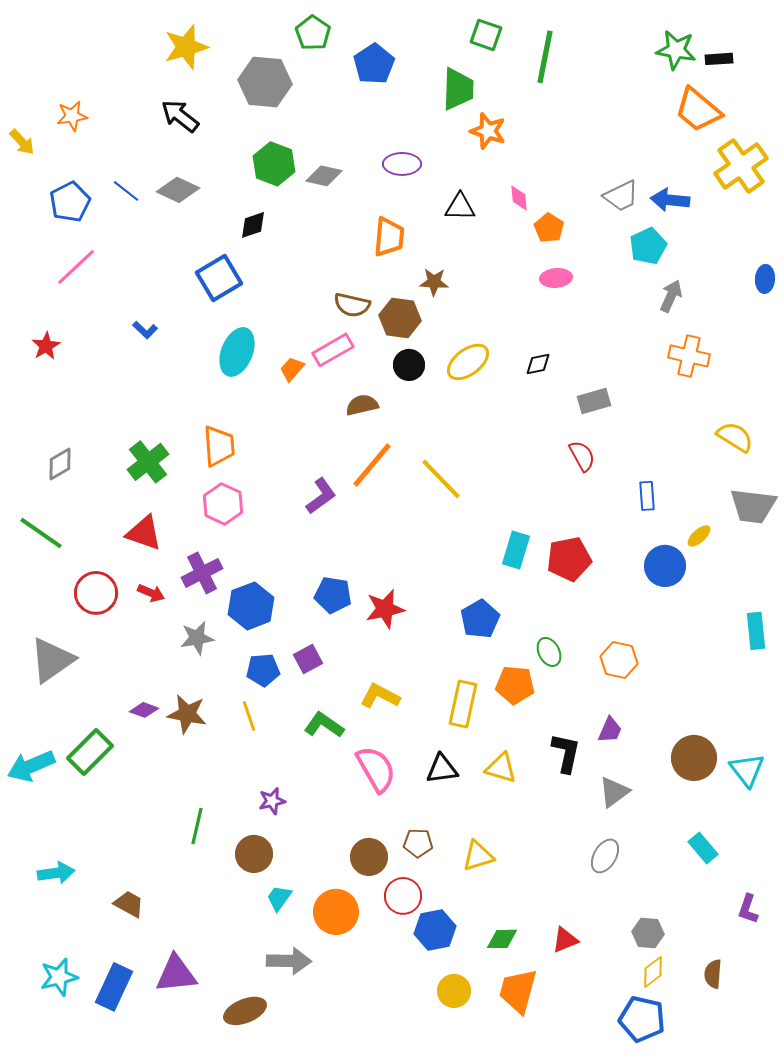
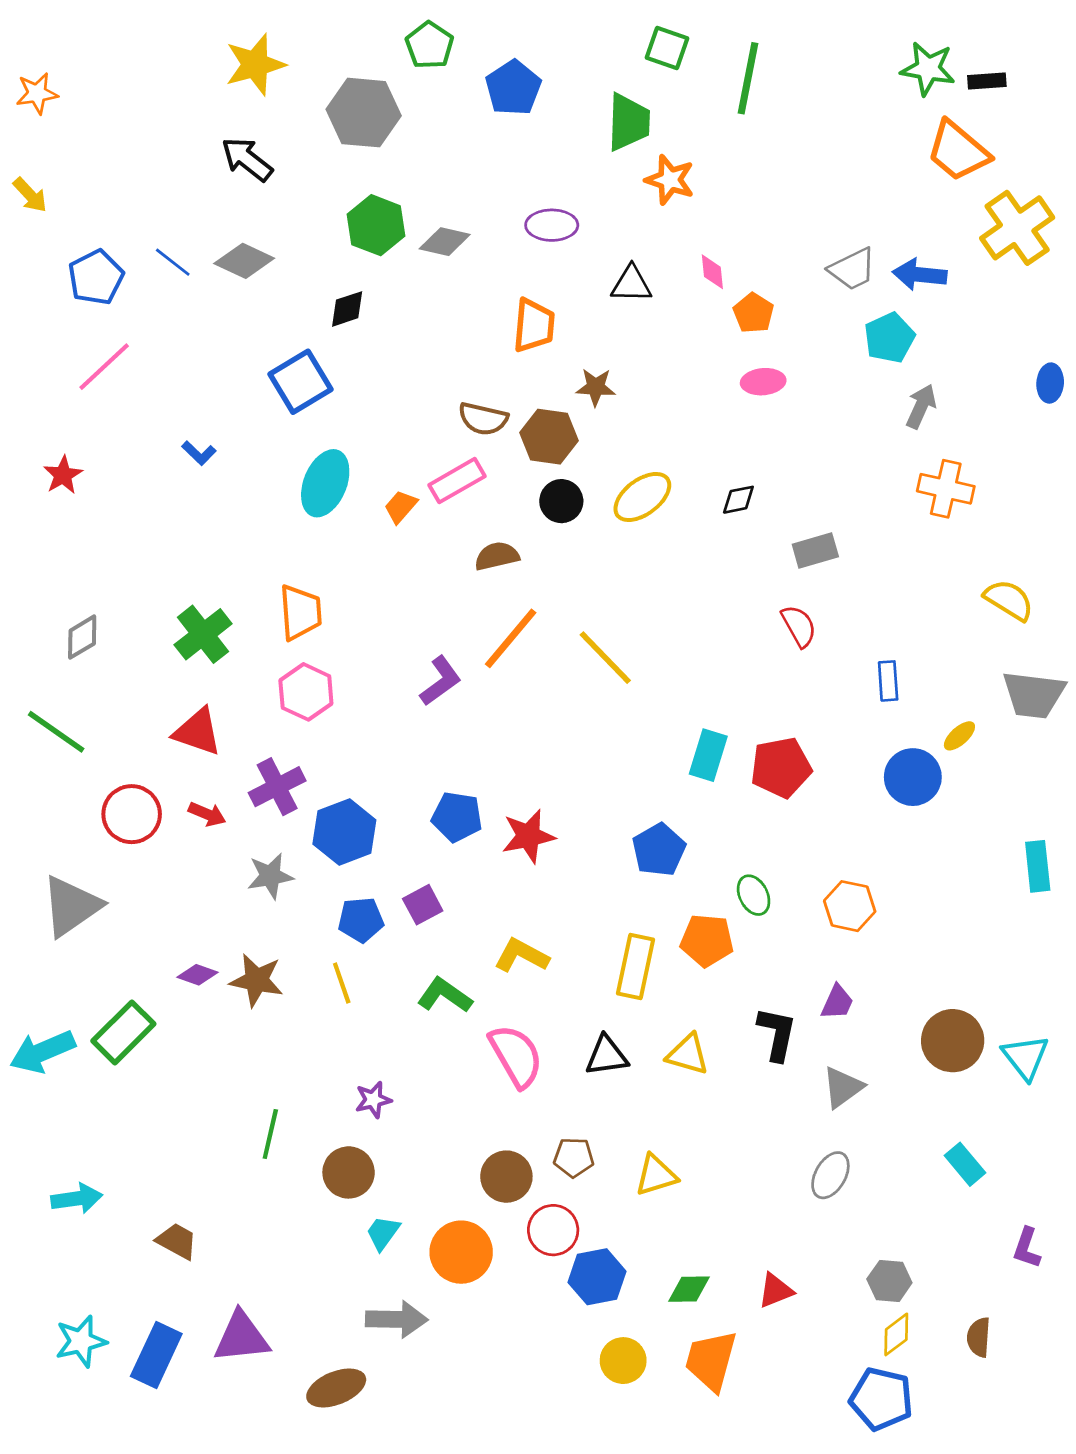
orange star: (72, 116) -> (37, 93), moved

